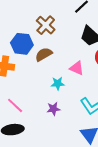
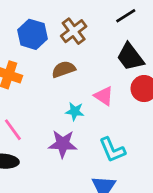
blue hexagon: (22, 44) -> (33, 34), moved
purple star: (53, 109) -> (63, 144), size x1.5

